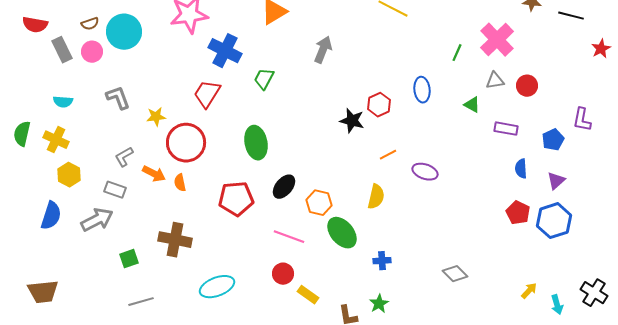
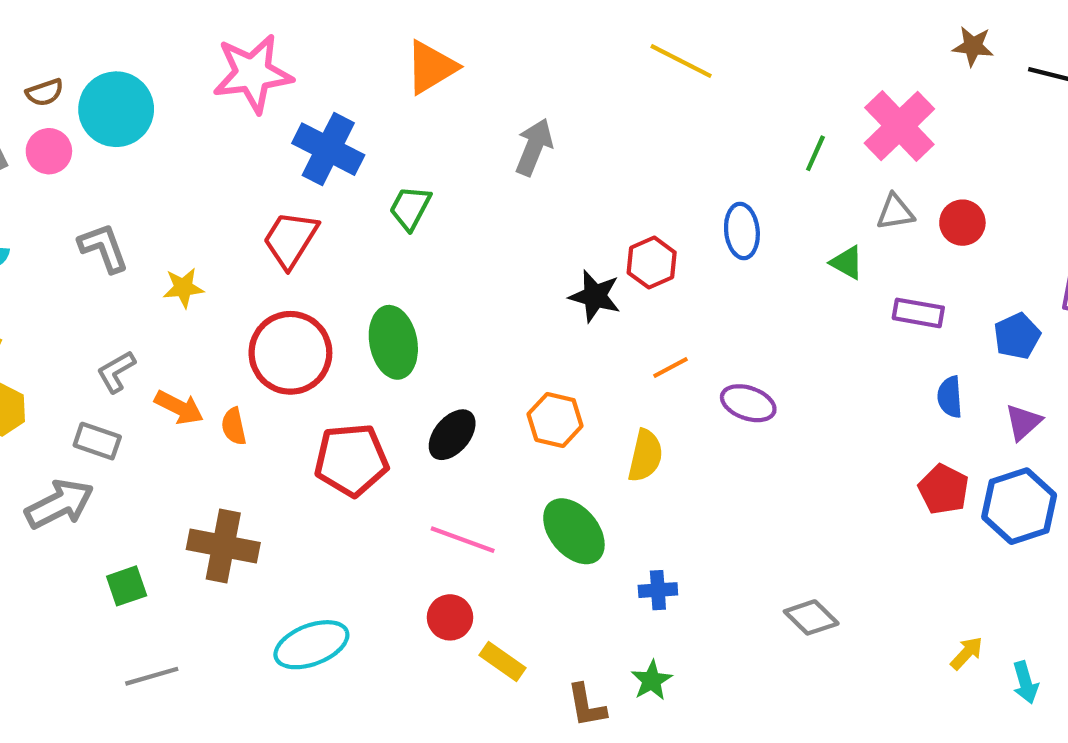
red circle: (186, 143) -> (290, 353), moved
orange hexagon: (319, 203) -> (555, 420), moved

